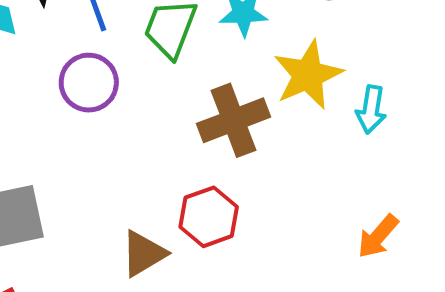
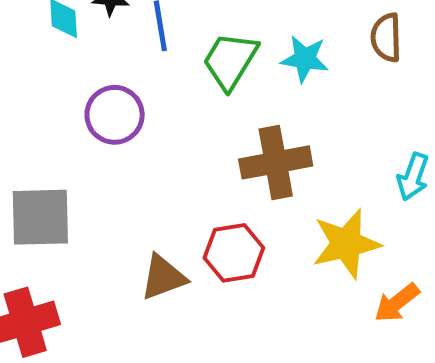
yellow star: (308, 75) -> (346, 244), moved
purple circle: (89, 83) -> (115, 115), moved

